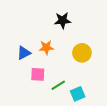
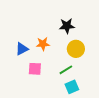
black star: (63, 20) -> (67, 26), moved
green line: (58, 85) -> (66, 70), moved

